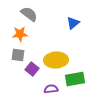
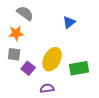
yellow ellipse: (56, 60) -> (52, 59), turned -60
green rectangle: (75, 79) -> (79, 68), moved

